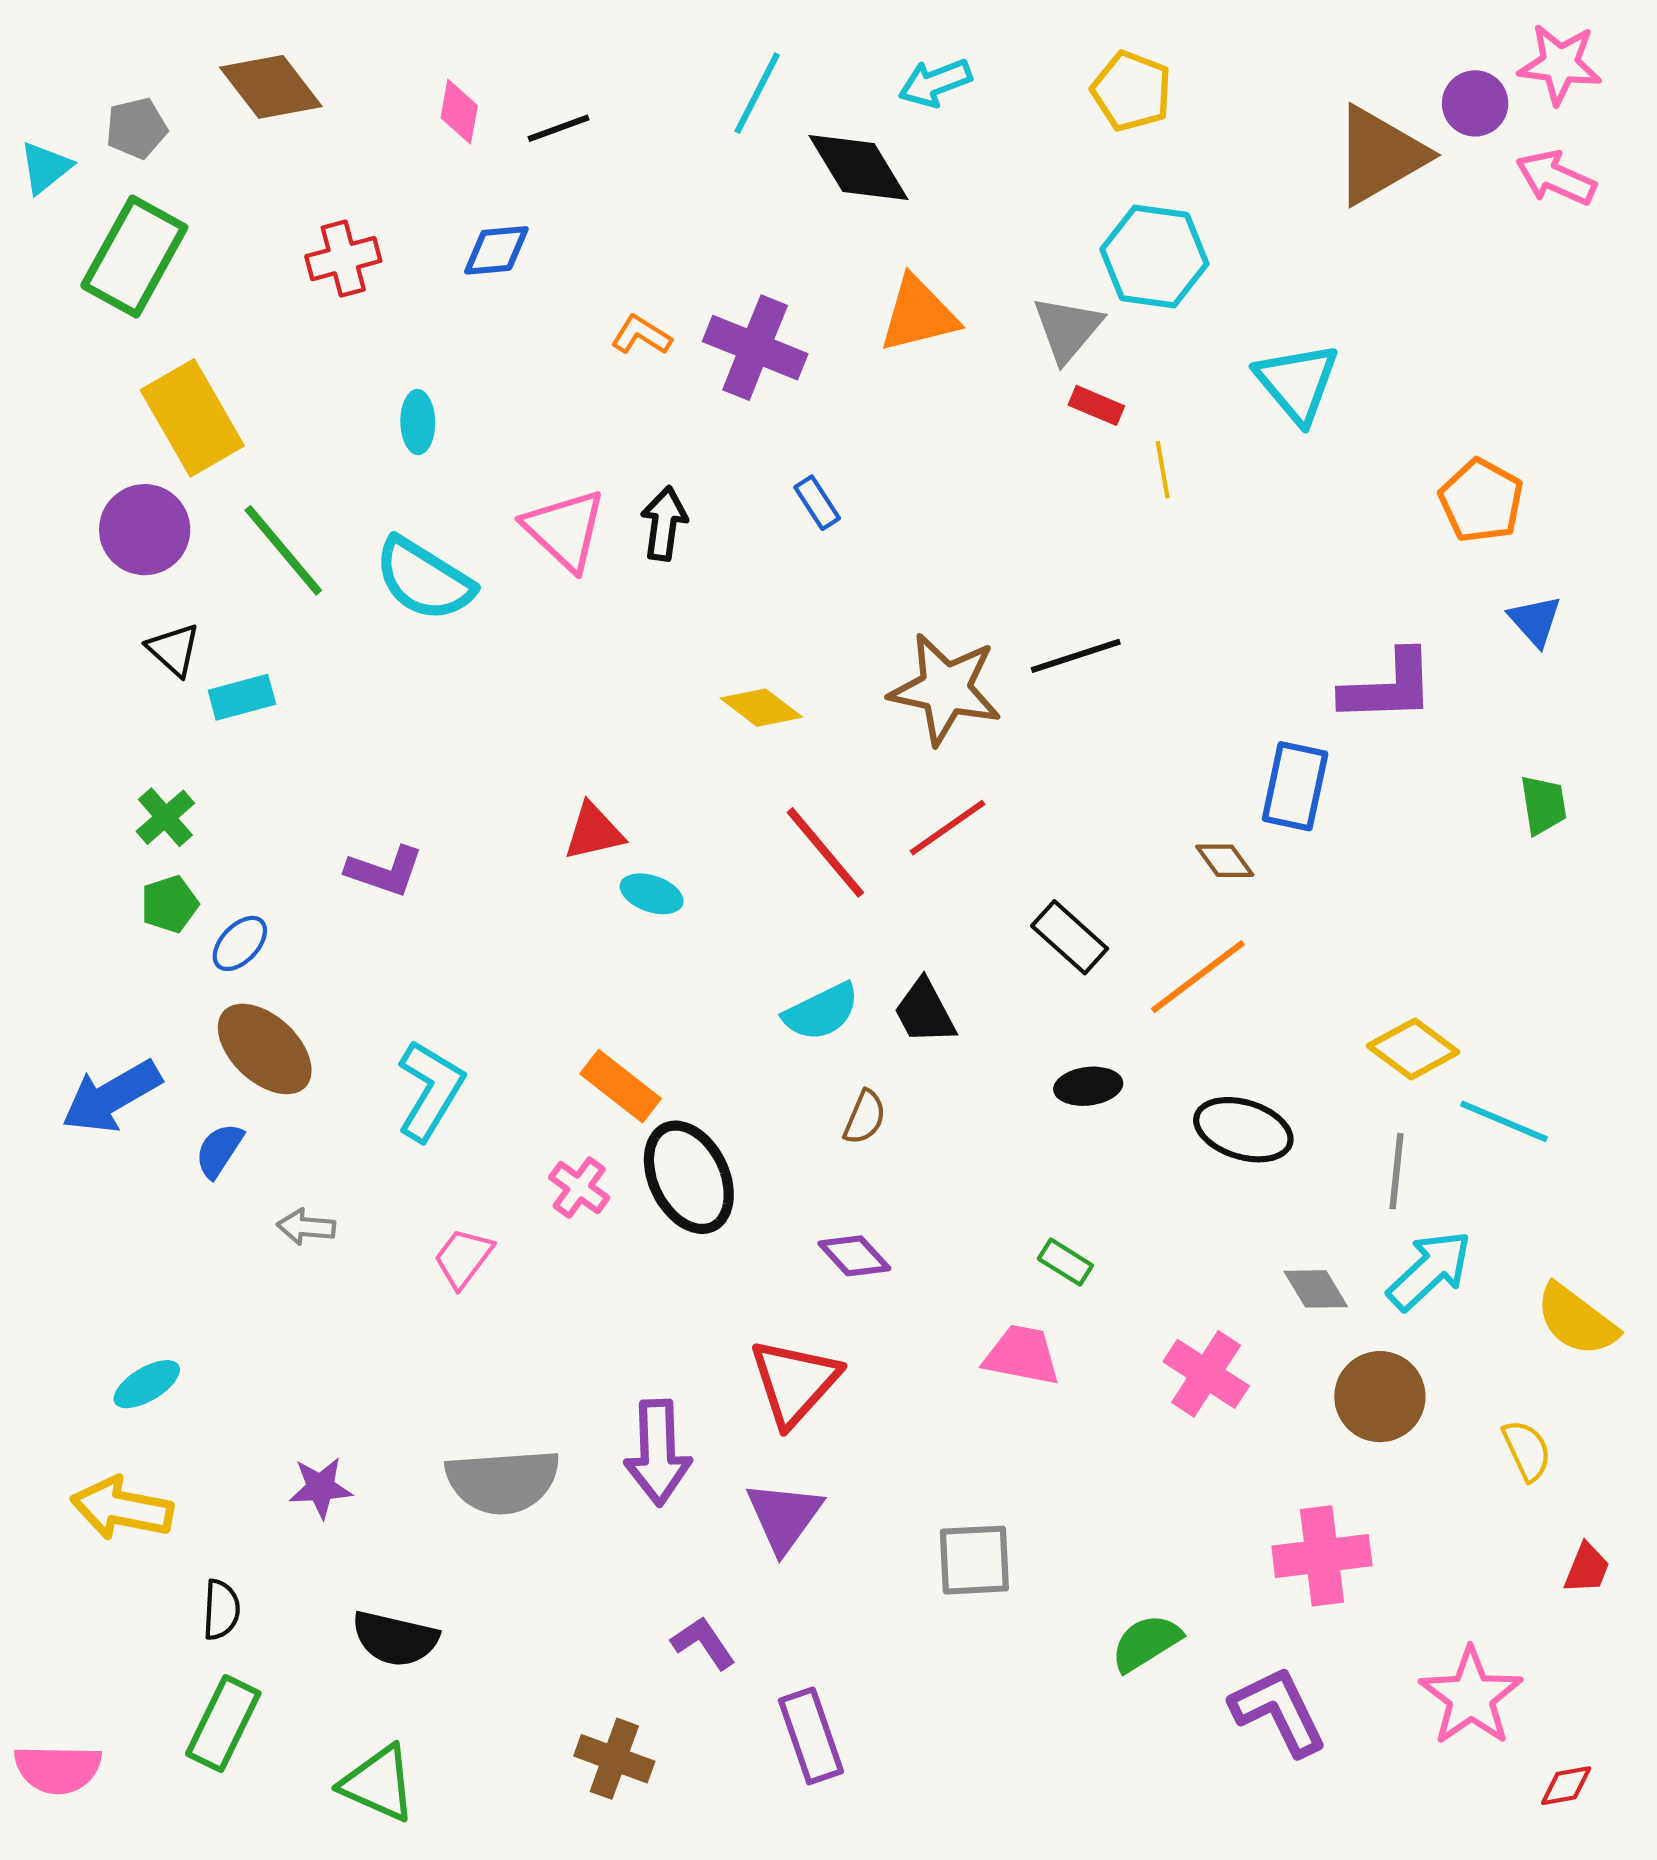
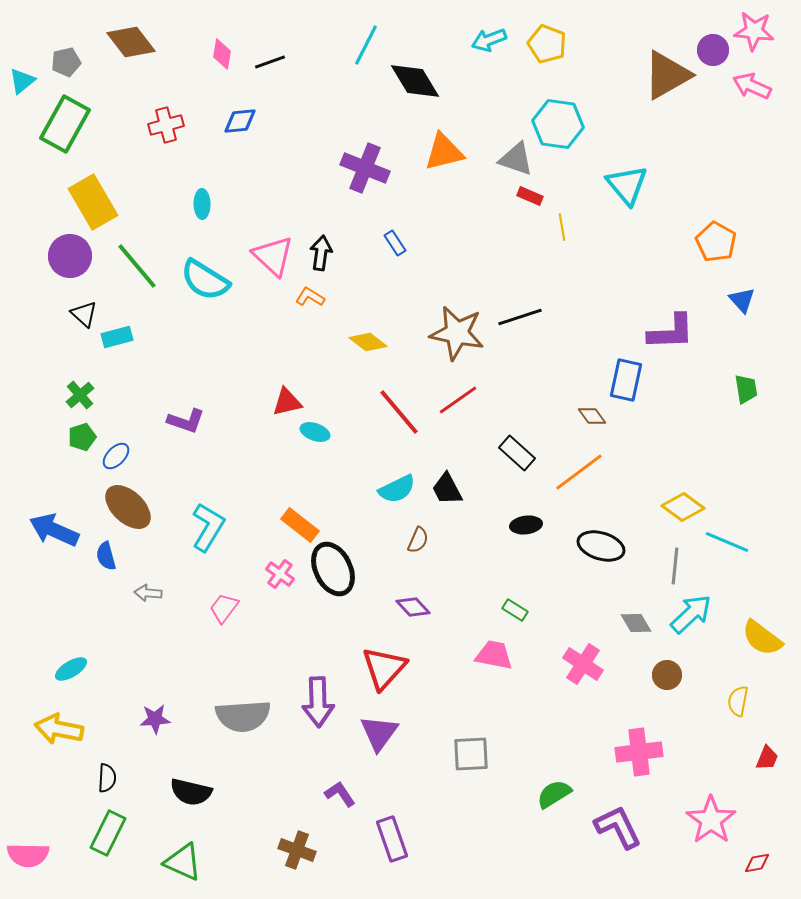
cyan arrow: (935, 83) -> (489, 40), moved
gray triangle: (1067, 329) -> (516, 159), turned -51
orange L-shape: (641, 335) -> (310, 297), moved
blue arrow: (112, 1097) -> (54, 530), turned 54
blue semicircle: (219, 1150) -> (106, 556), turned -48
brown circle: (1380, 1397) -> (667, 675), size x0.7
yellow semicircle: (1527, 1450) -> (738, 701), turned -144

